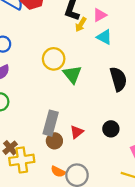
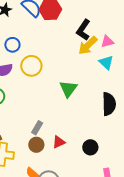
yellow arrow: (81, 24) -> (88, 46), size x1.5
yellow circle: (54, 59) -> (31, 66), moved
gray rectangle: (51, 123) -> (37, 128), size x0.6

